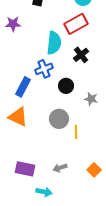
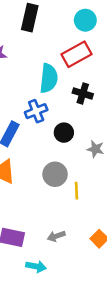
black cross: (81, 55) -> (83, 93), turned -35

